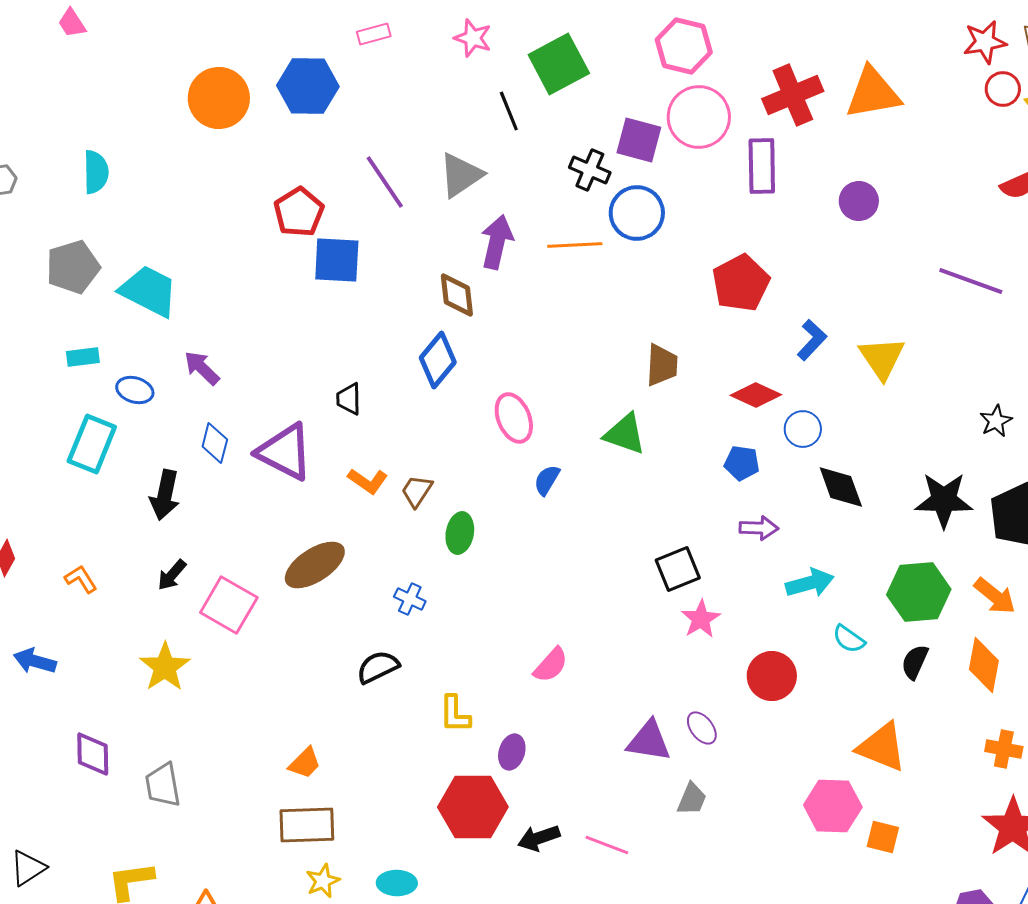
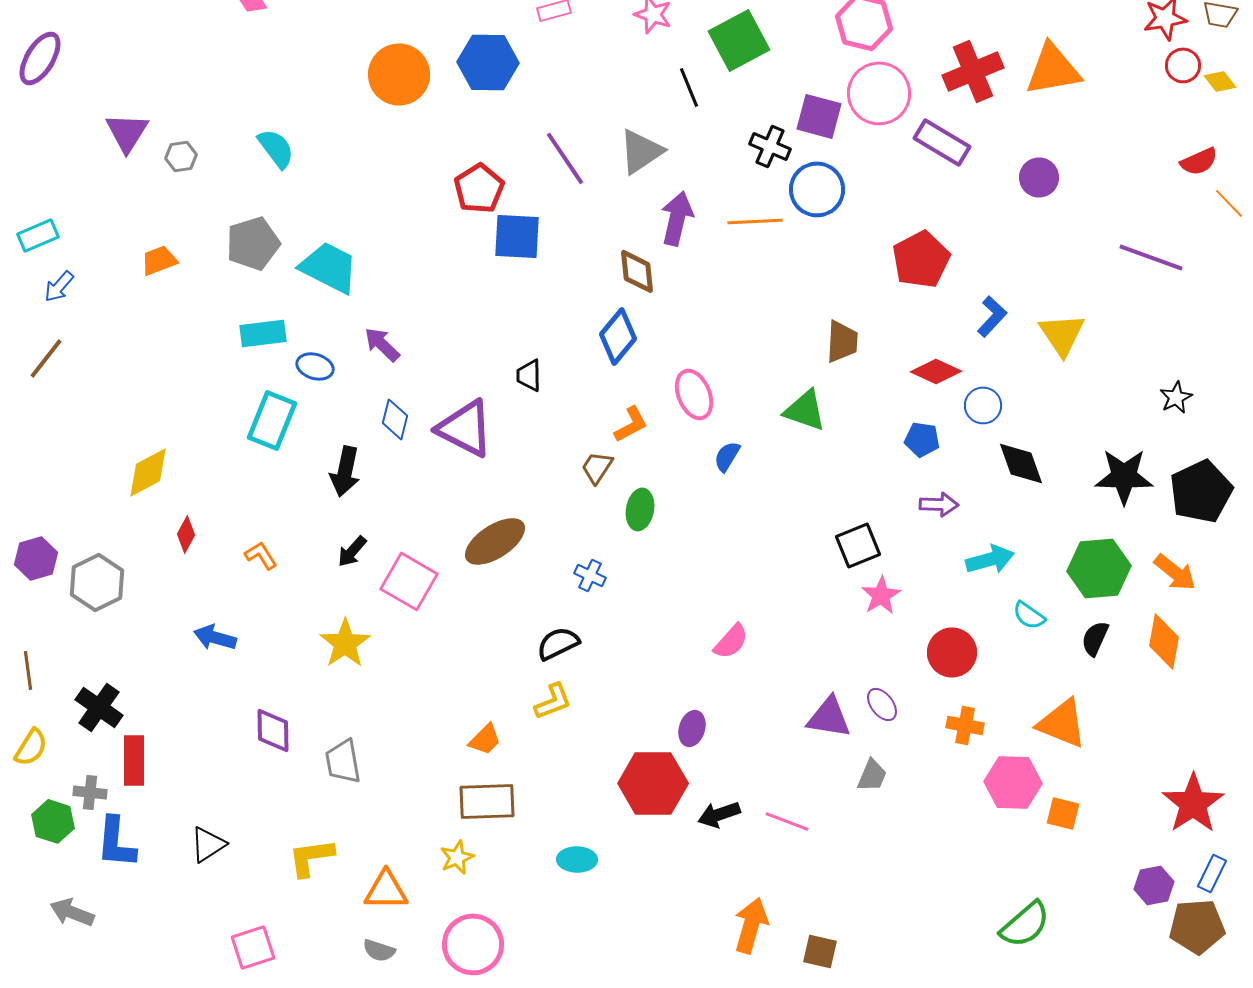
purple rectangle: (762, 166) -> (942, 142), turned -58
cyan semicircle: (96, 172) -> (276, 148), turned -36
cyan rectangle: (83, 357) -> (263, 333), size x1.4
orange L-shape: (368, 481) -> (631, 424), moved, turned -63
yellow L-shape: (455, 714) -> (553, 701), moved, turned -111
orange cross: (1004, 749) -> (965, 725), moved
yellow star: (323, 881) -> (457, 857), moved

